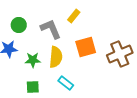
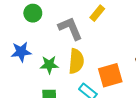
green circle: (19, 25) -> (33, 13), moved
orange square: (86, 47) -> (110, 75), moved

